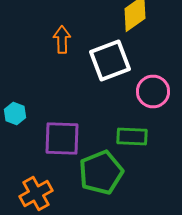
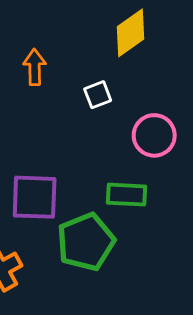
white square: (110, 60) -> (98, 95), size x0.5

